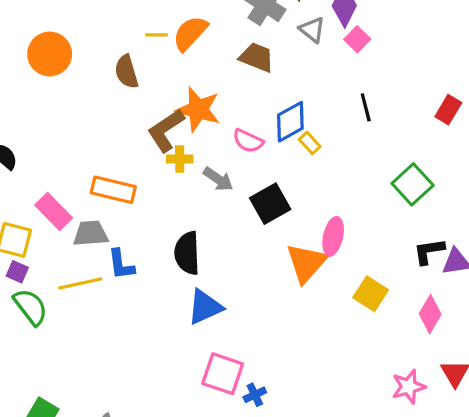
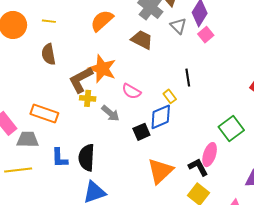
yellow line: (157, 35) -> (49, 21), moved
brown semicircle: (126, 72) -> (48, 54), moved
black line: (366, 107) -> (188, 78), moved
blue diamond: (290, 122) -> (161, 117), moved
black square: (270, 204) -> (141, 132), size x0.7
pink ellipse: (333, 236) -> (210, 155), moved
black L-shape: (429, 251) -> (198, 167), moved, turned 65
blue L-shape: (121, 264) -> (60, 158), moved

